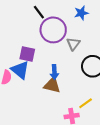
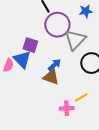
gray triangle: (73, 44) -> (75, 40), size x1.6
blue arrow: (54, 72) -> (54, 65), turned -136

